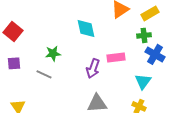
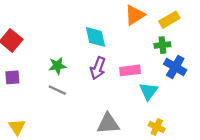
purple arrow: (93, 68) -> (98, 68), moved
gray line: (44, 74) -> (57, 90), moved
cyan triangle: (143, 81) -> (149, 91), moved

